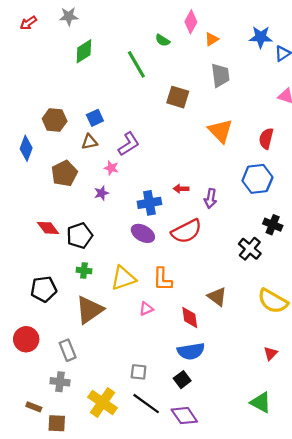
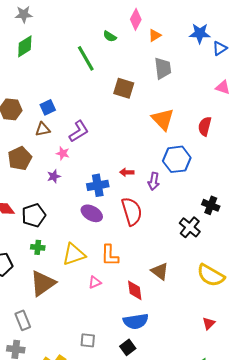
green diamond: (84, 51) -> (25, 46), moved
blue hexagon: (257, 179) -> (177, 159), moved
red semicircle: (187, 231) -> (132, 211), turned -80

